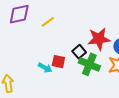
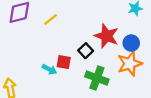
red star: (99, 39) -> (106, 36), turned 30
green cross: (89, 64) -> (97, 78), moved

